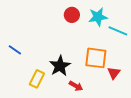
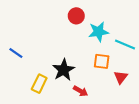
cyan star: (98, 17) -> (98, 32), moved
cyan line: (118, 31) -> (125, 44), moved
orange square: (96, 58) -> (102, 61), size x0.7

